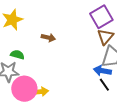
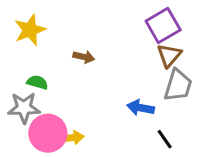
blue arrow: (102, 71) -> (141, 108), moved
black line: (104, 85) -> (165, 139), moved

